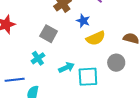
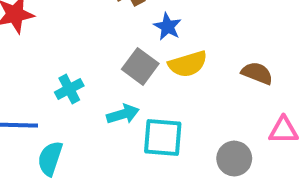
gray square: (49, 34) -> (140, 66), moved
gray circle: (116, 63) -> (234, 159), moved

